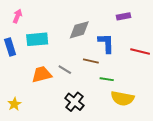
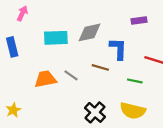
cyan rectangle: (37, 39) -> (56, 38), moved
green line: (107, 79) -> (135, 81), moved
black cross: (74, 102) -> (95, 112), moved

